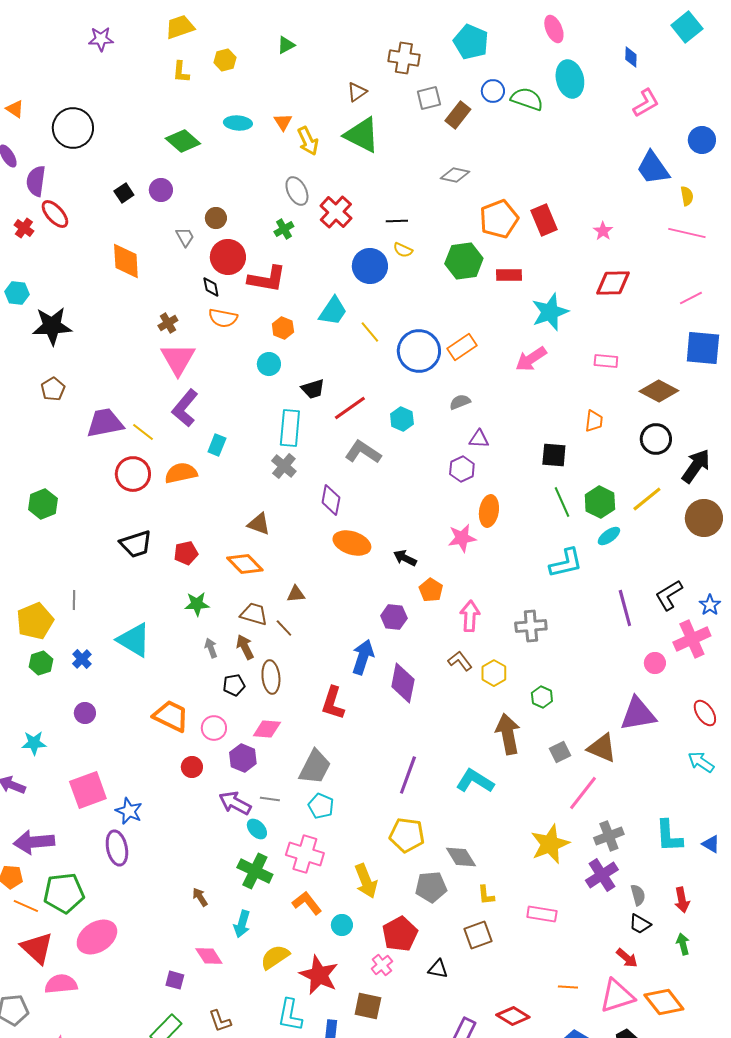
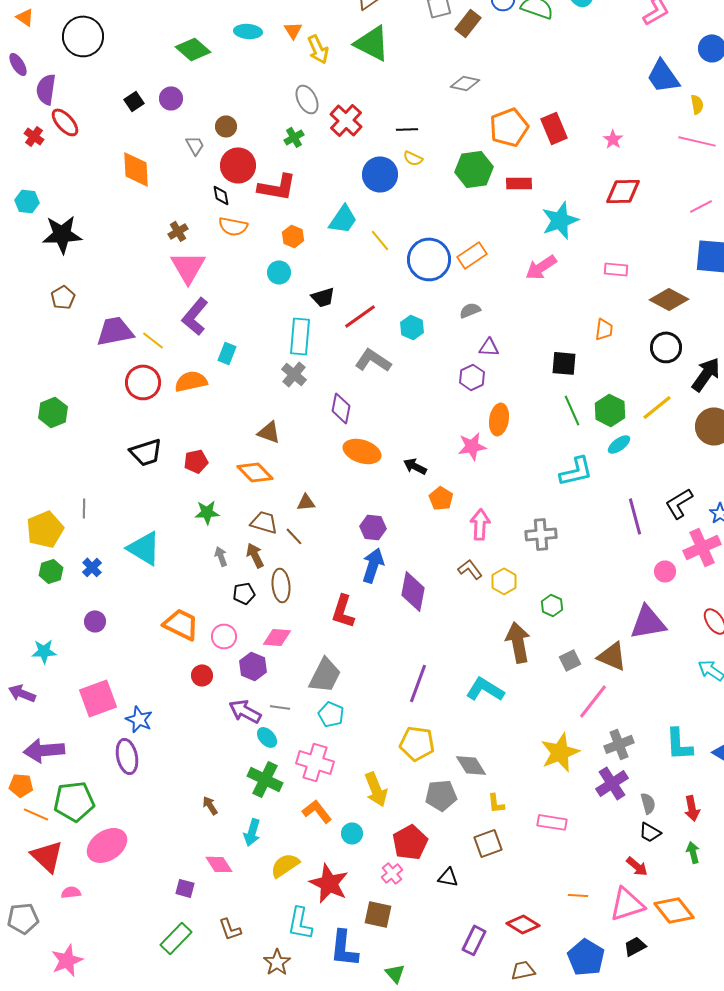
purple hexagon: (394, 617) -> (373, 527), moved
pink semicircle: (61, 984) -> (71, 892), size x0.6

